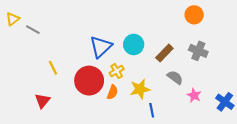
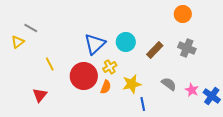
yellow triangle: (13, 19) -> (18, 42), moved
gray semicircle: (175, 77) -> (169, 84), moved
pink star: (194, 95) -> (192, 90), moved

